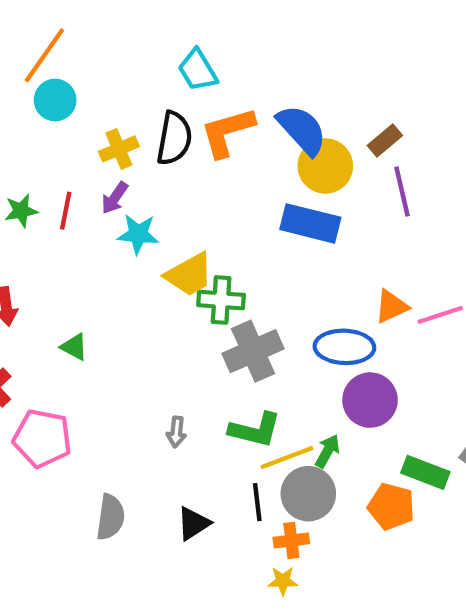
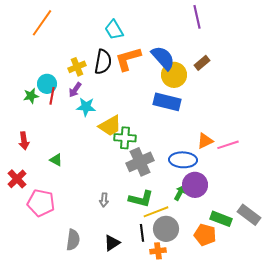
cyan circle: (55, 100) -> (47, 84), moved
purple line: (402, 192) -> (197, 17), moved
green arrow: (327, 451) -> (180, 193), moved

